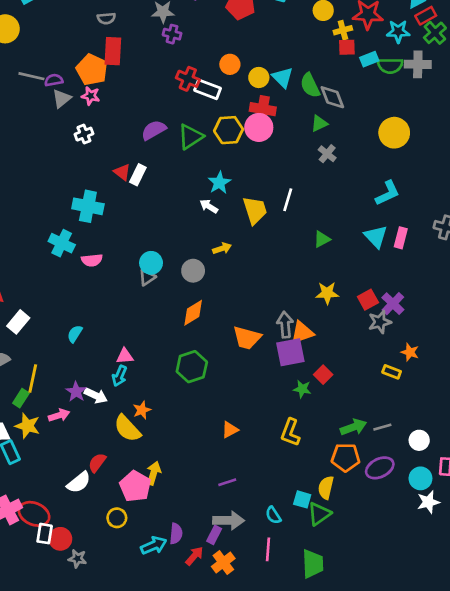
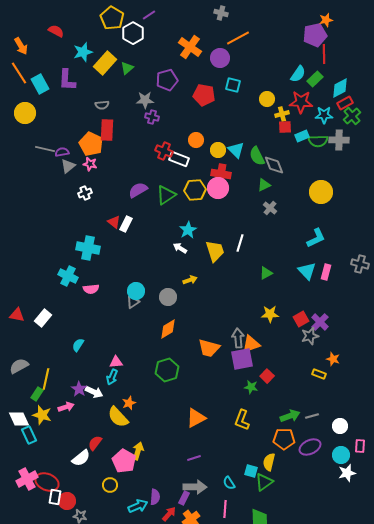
white rectangle: (18, 322) -> (43, 318), moved
orange triangle: (230, 430) -> (196, 418), size x1.5

